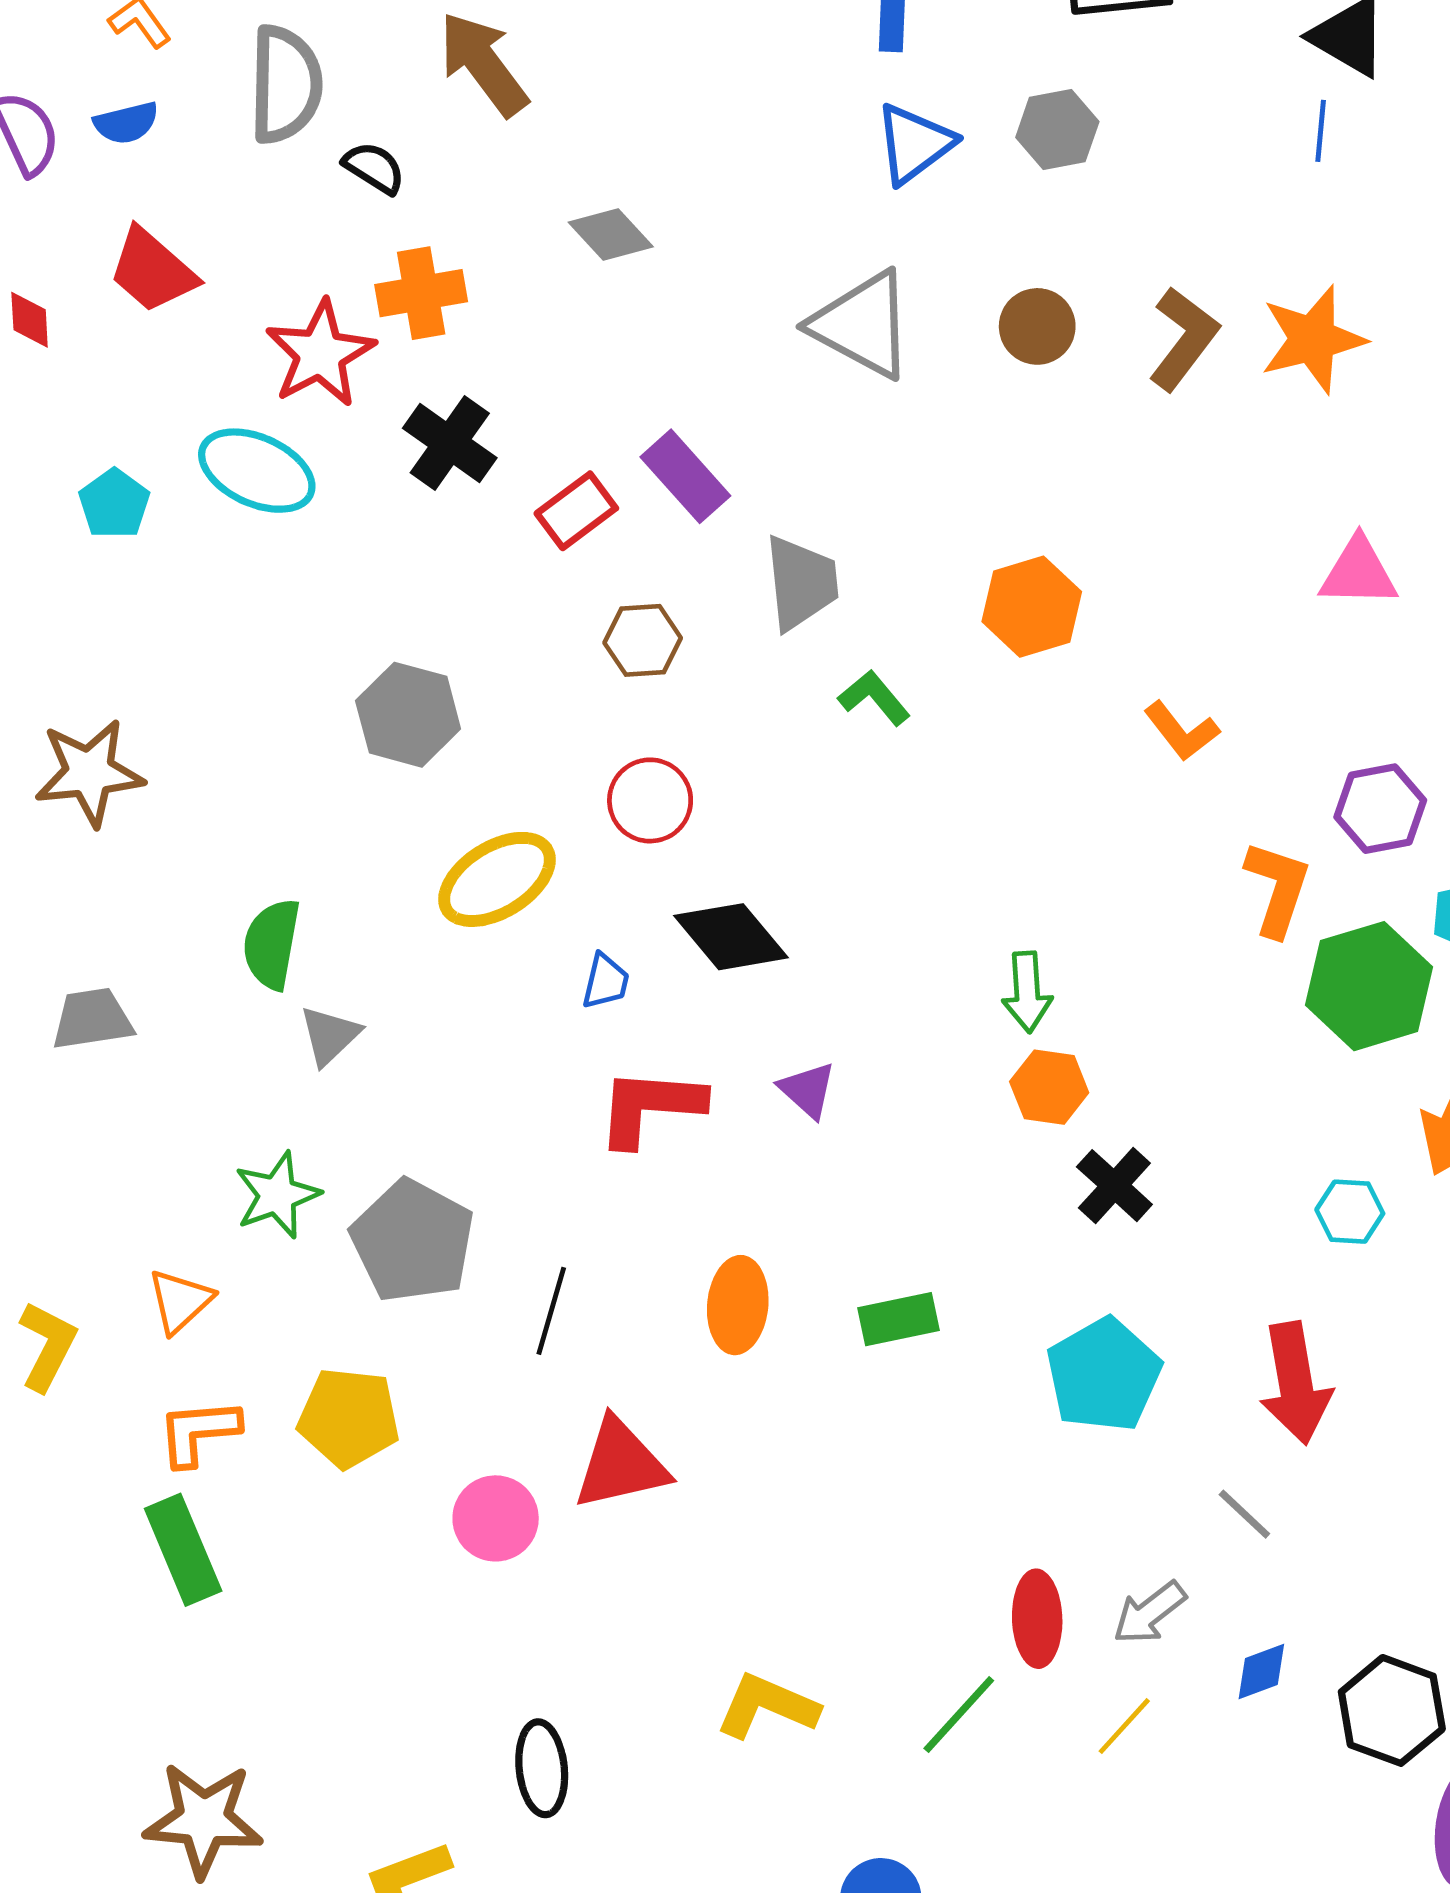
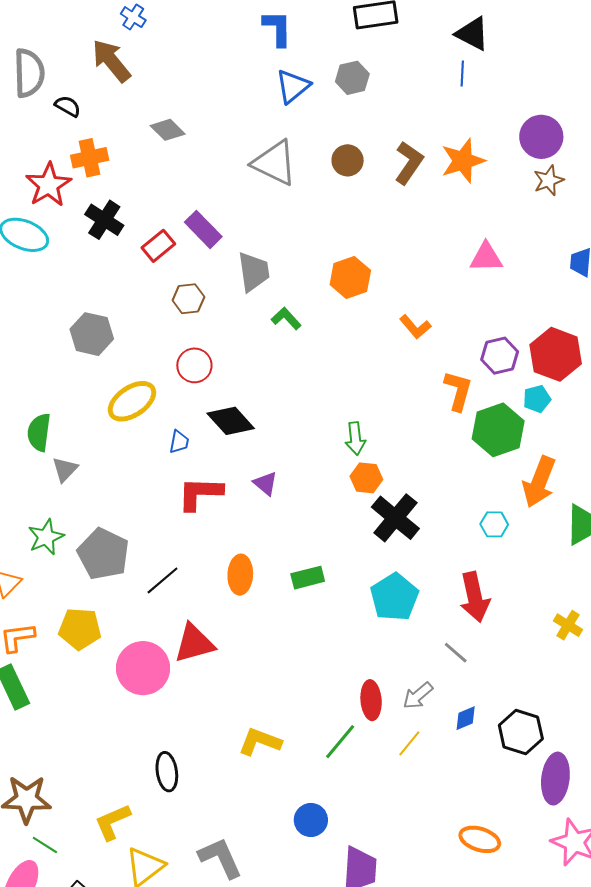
black cross: (1114, 1186) -> (395, 518), size x1.5
black line: (551, 1311) -> (162, 580), turned 36
pink circle: (496, 1518) -> (143, 668), size x1.5

